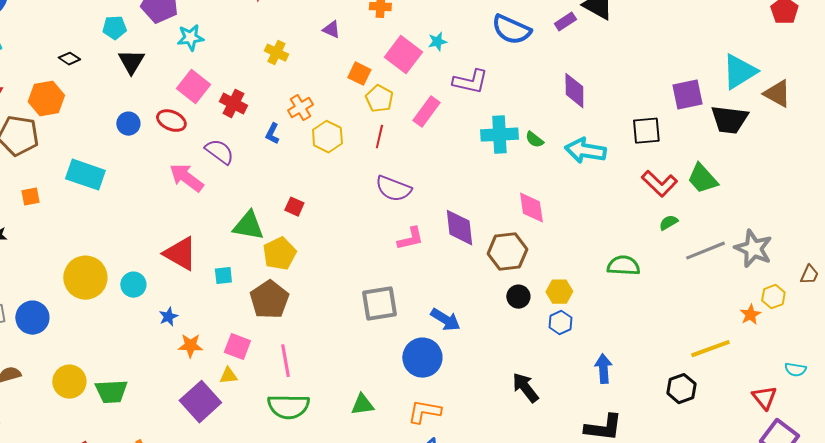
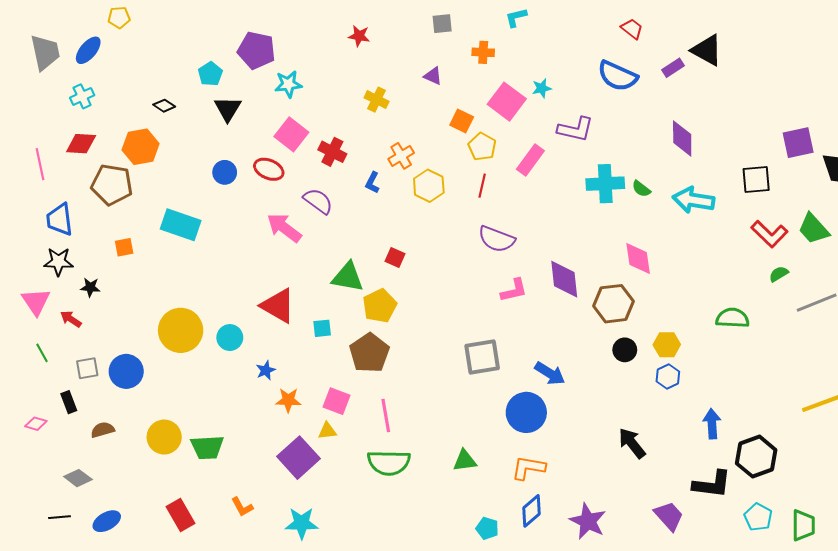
cyan pentagon: (114, 28) -> (210, 74), turned -30
black hexagon: (681, 389) -> (756, 457), moved, size x1.4

